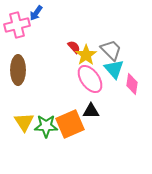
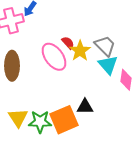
pink ellipse: (90, 79) -> (54, 57), moved

